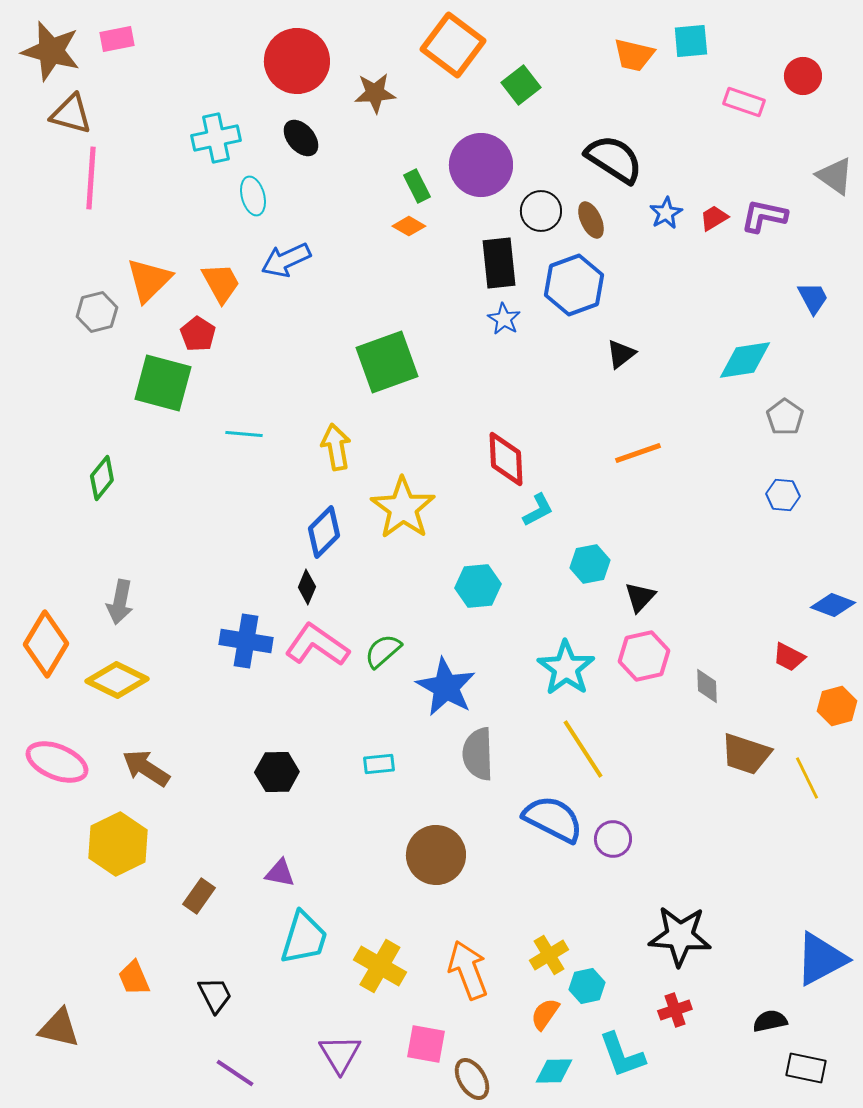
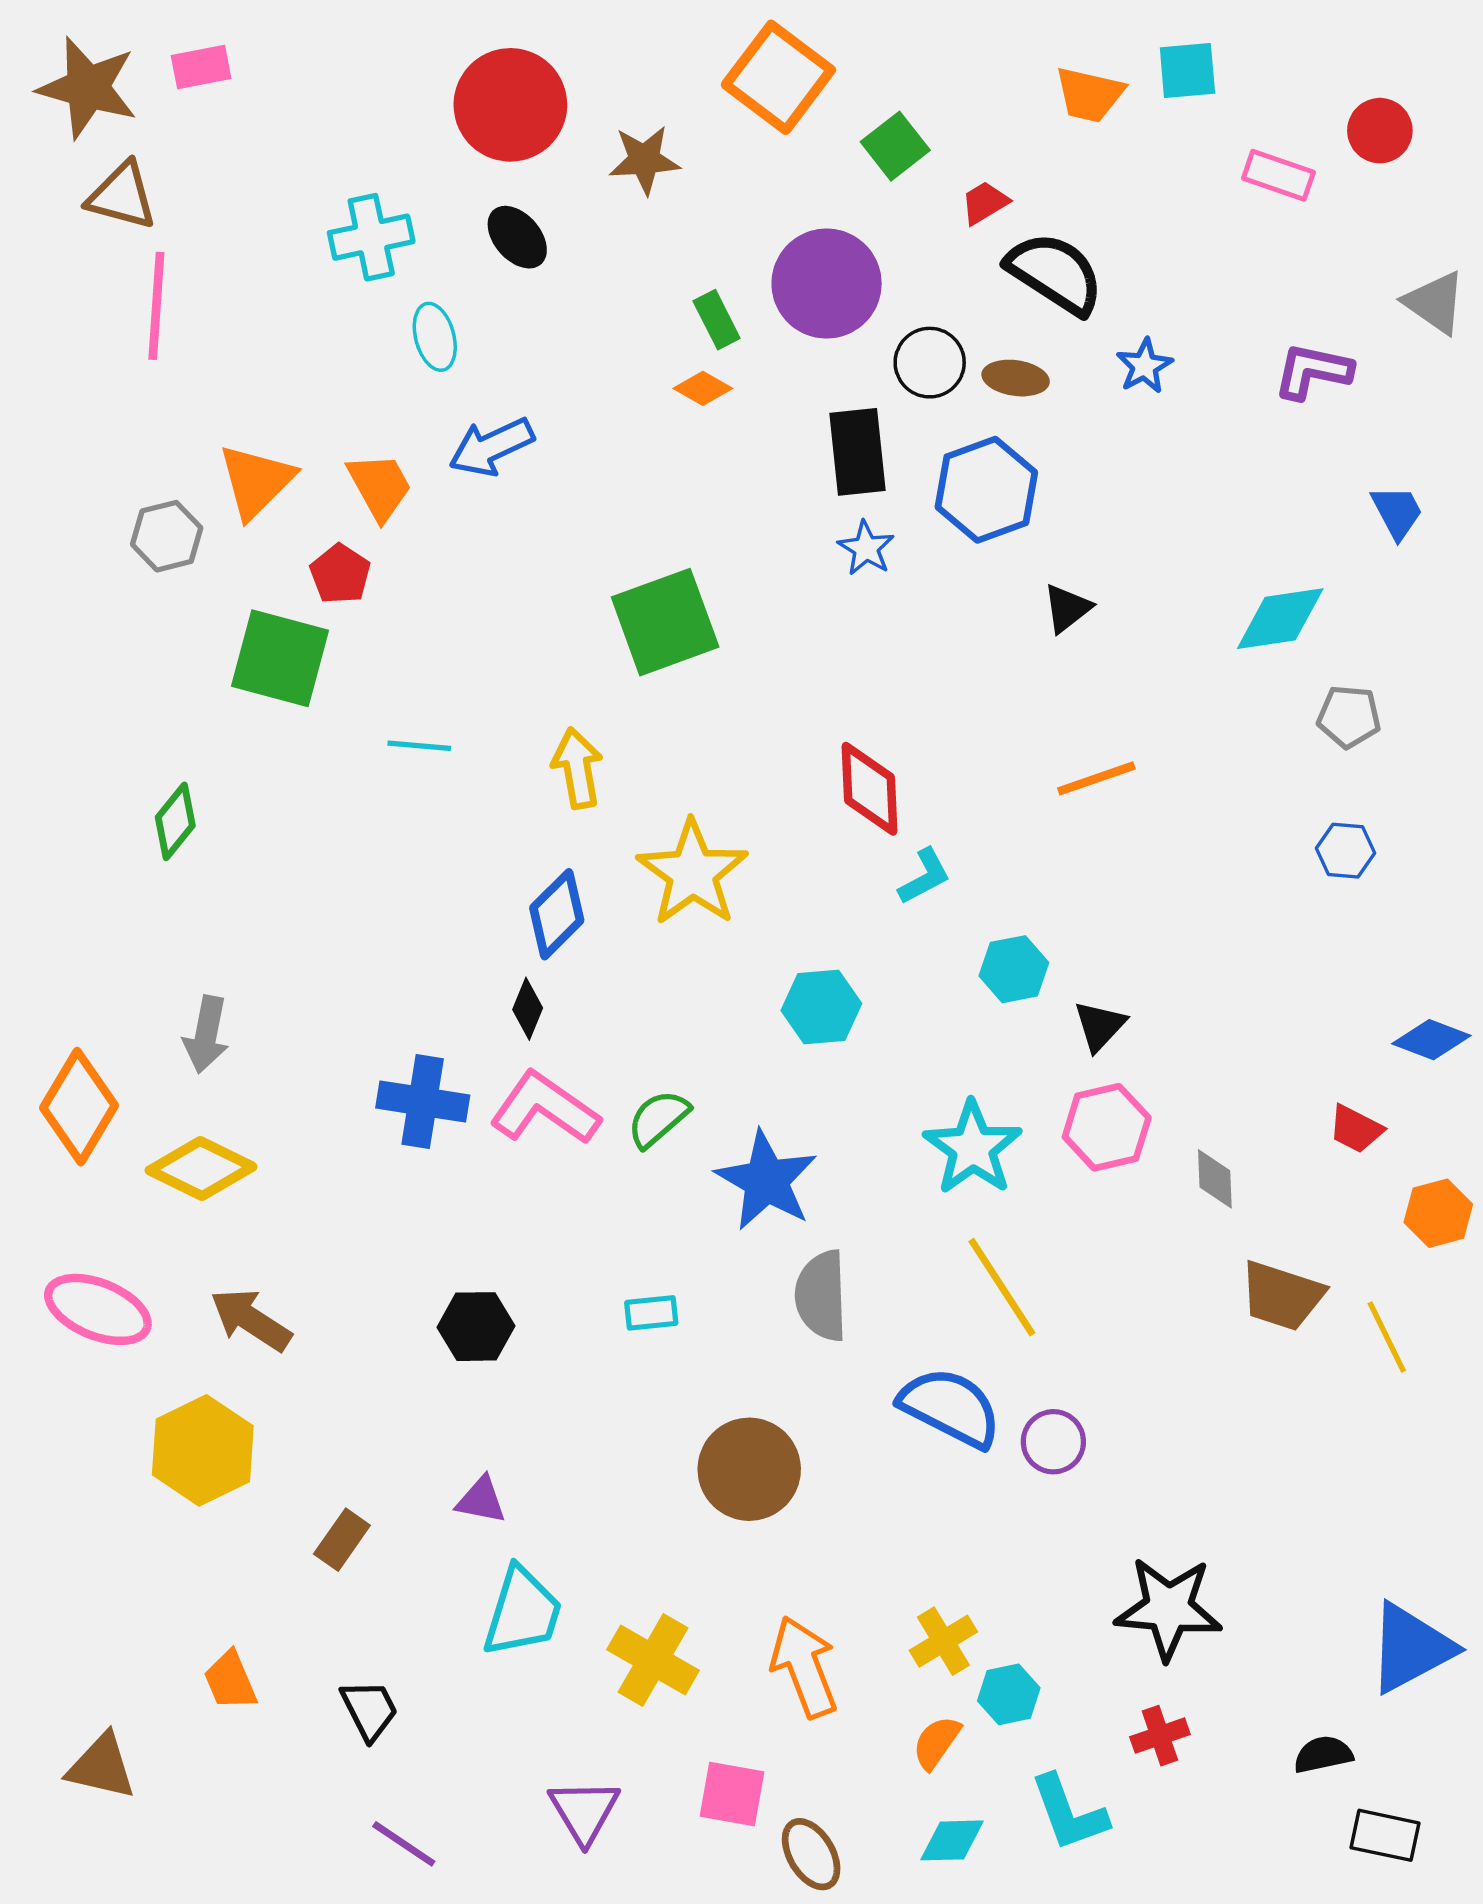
red trapezoid: (714, 218) -> (985, 203), moved
brown ellipse: (591, 220) -> (1016, 378), turned -57
gray pentagon: (785, 417) -> (1349, 717), turned -30

